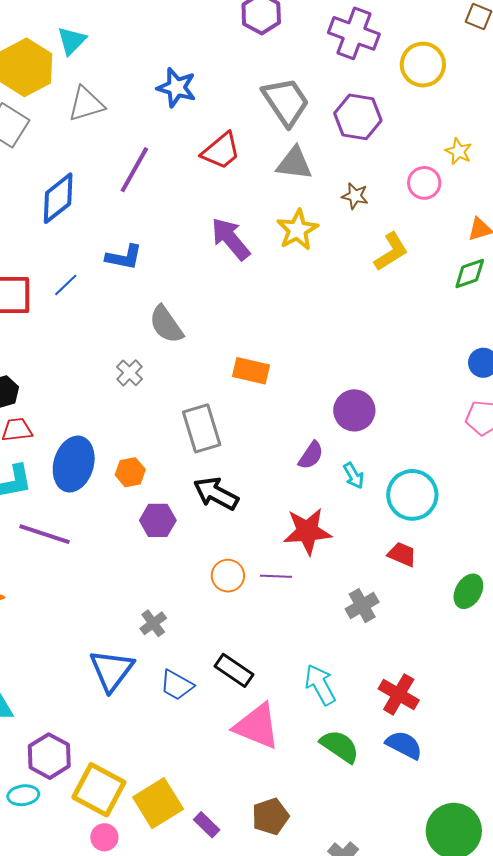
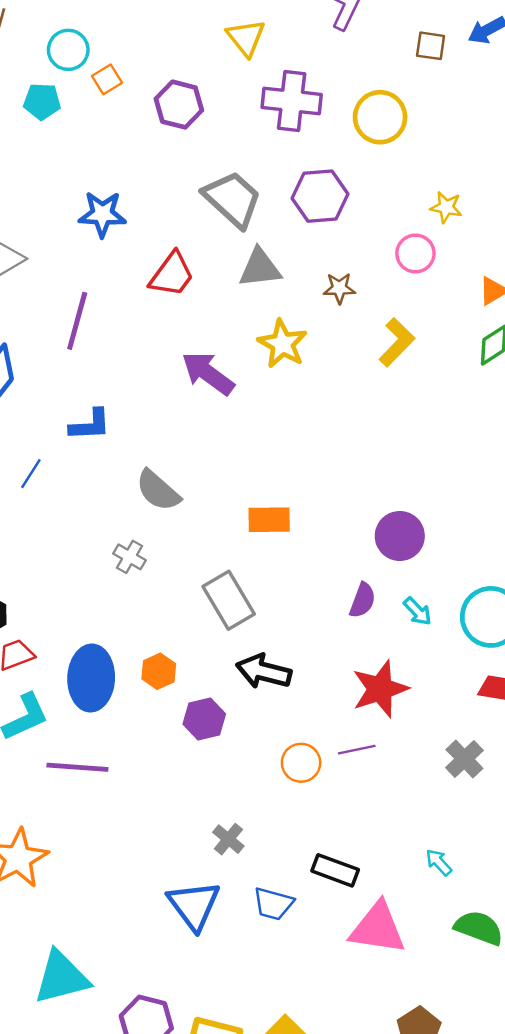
cyan arrow: (320, 685) -> (439, 862), size x0.6

